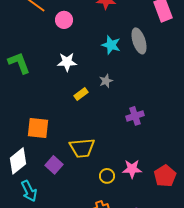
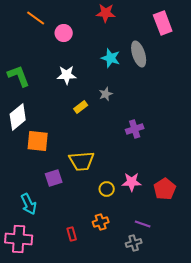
white diamond: (18, 161) -> (18, 117), moved
purple square: (54, 165) -> (54, 178), turned 30

